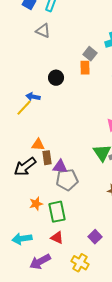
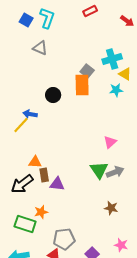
orange rectangle: (85, 68) -> (82, 85), size x1.5
gray pentagon: (67, 180) -> (64, 239), moved
orange star: (36, 204) -> (41, 212), moved
green rectangle: (57, 212) -> (25, 224), moved, turned -60

